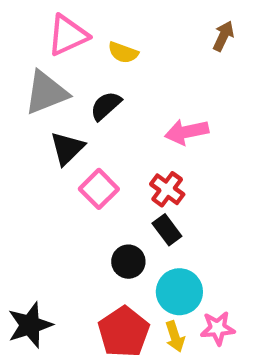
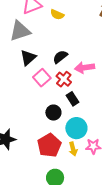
black semicircle: (106, 106) -> (60, 57), moved
pink arrow: (187, 132) -> (85, 68), moved
red cross: (167, 189) -> (64, 79), moved

